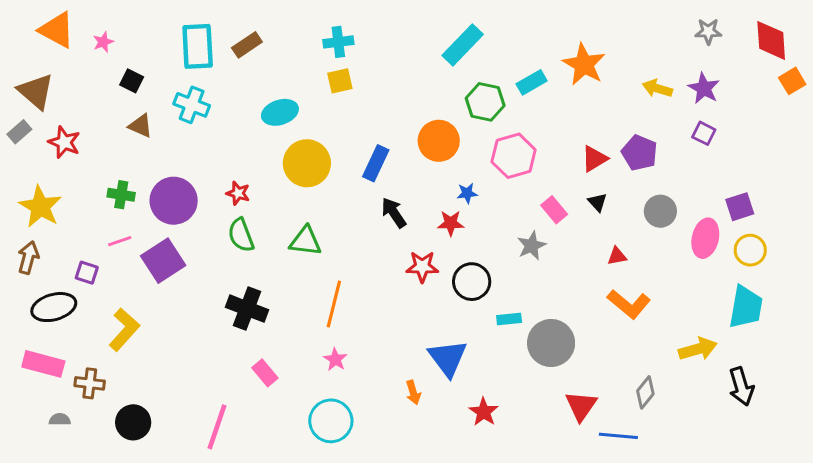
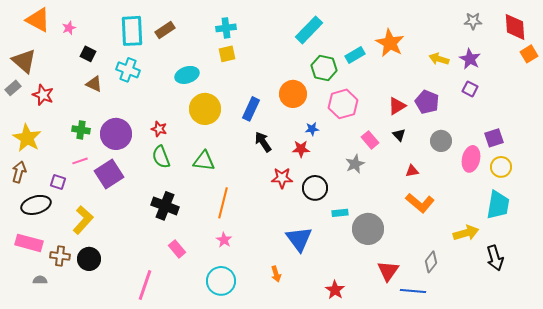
orange arrow: (413, 392) -> (276, 274), moved
red star: (484, 412) -> (335, 290), moved
black circle: (133, 422) -> (89, 259), moved

